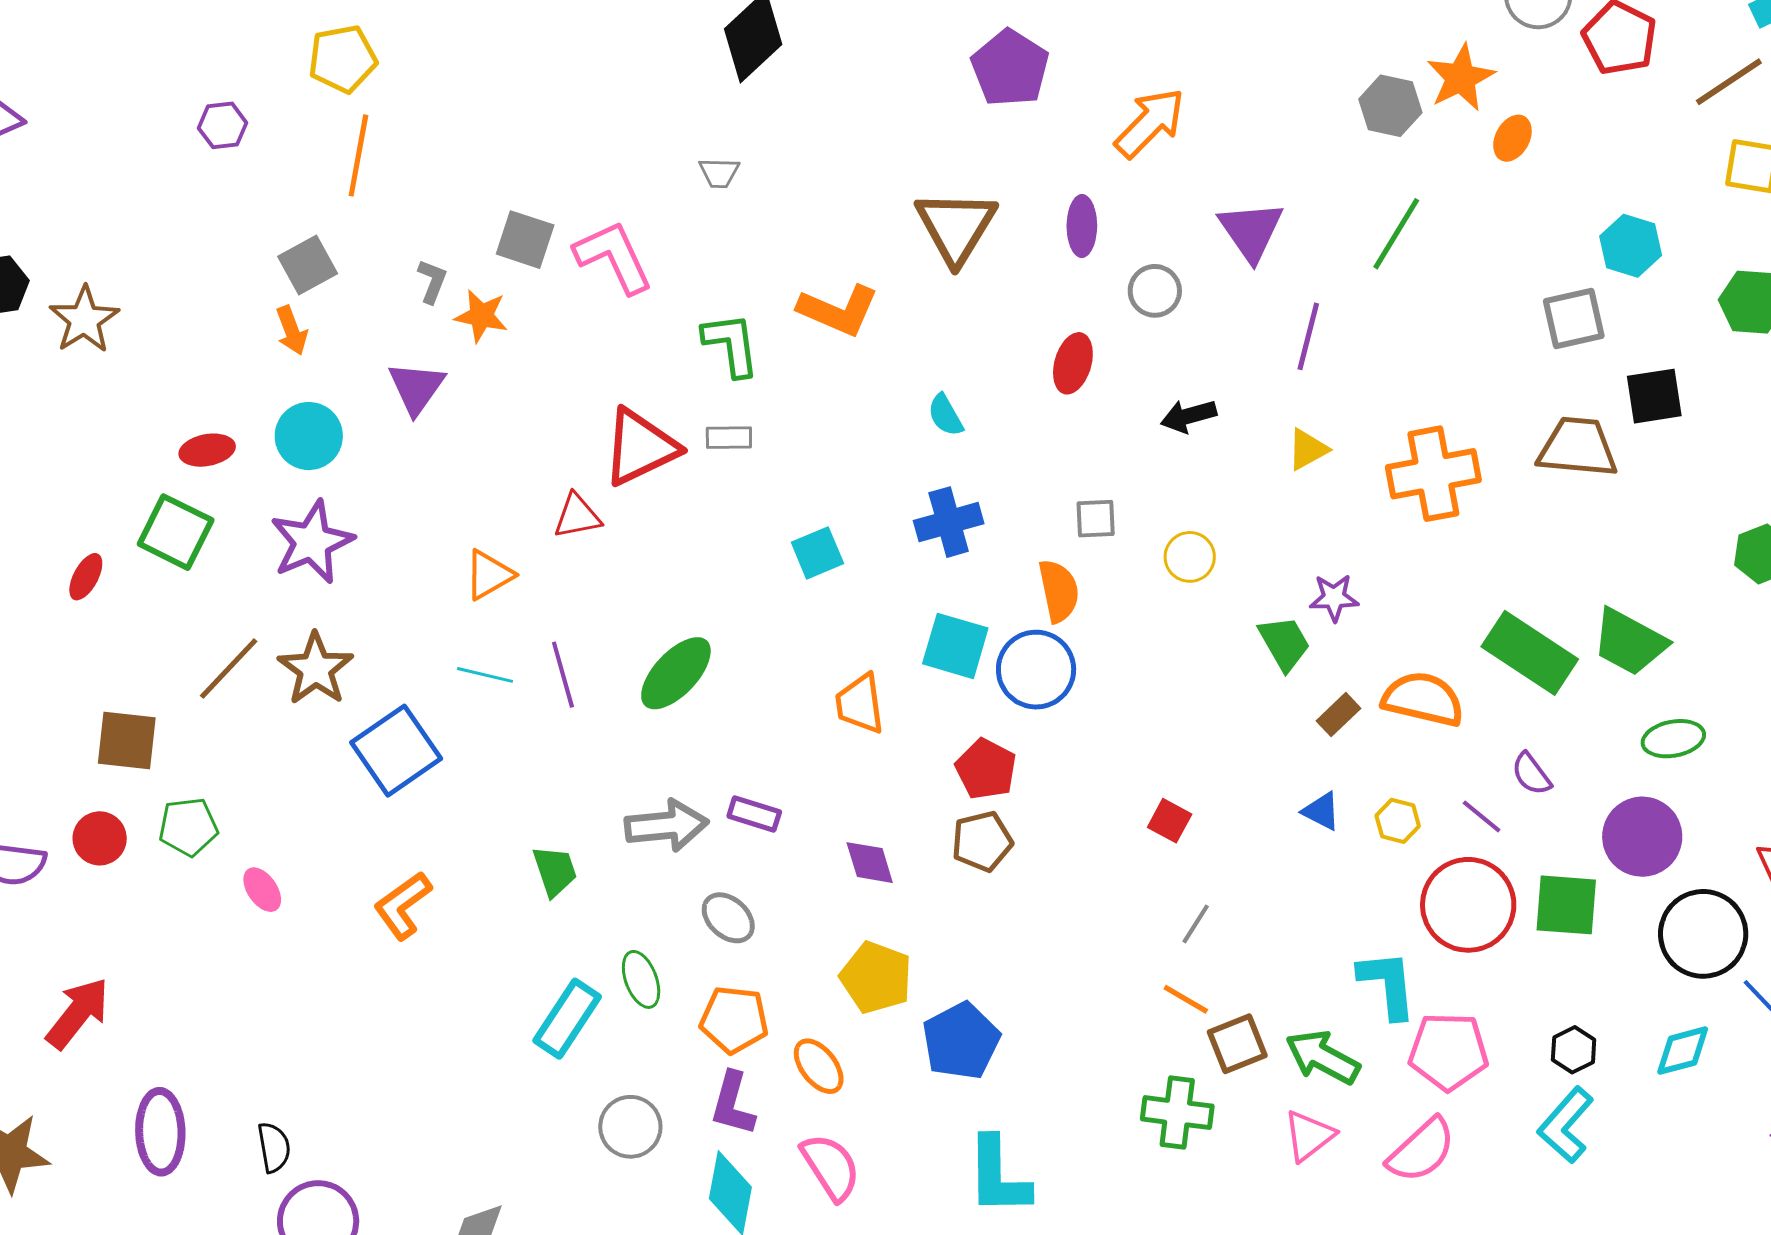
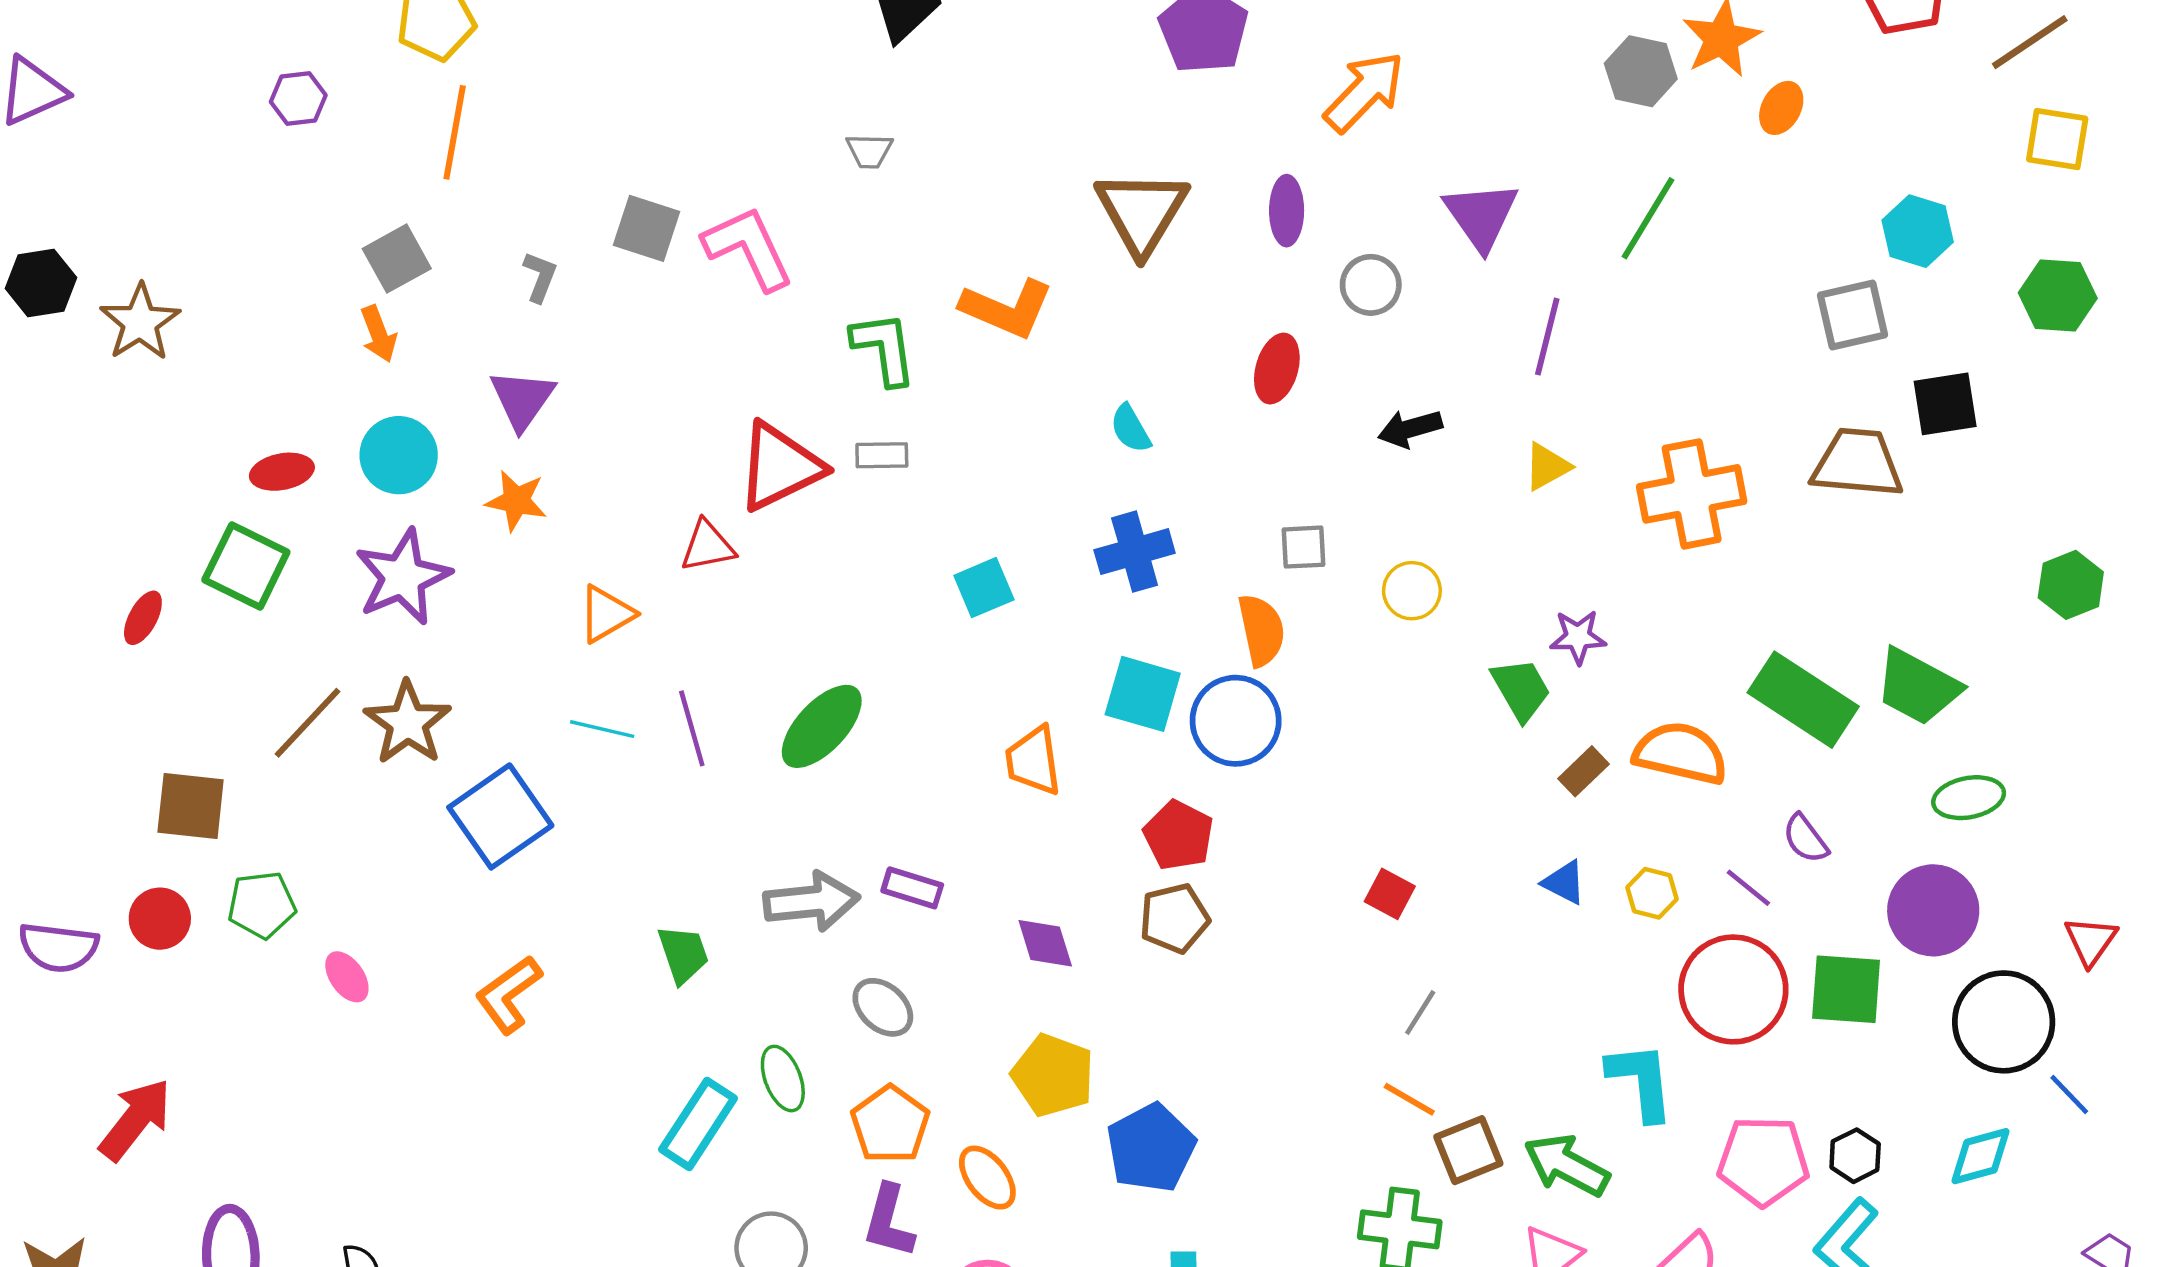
orange star: (481, 316) -> (516, 501), moved
orange pentagon: (734, 1020) -> (890, 1124), turned 30
pink pentagon: (1449, 1051) -> (1763, 1161), moved

